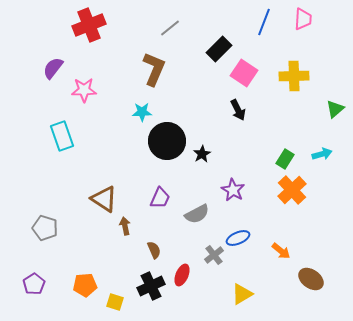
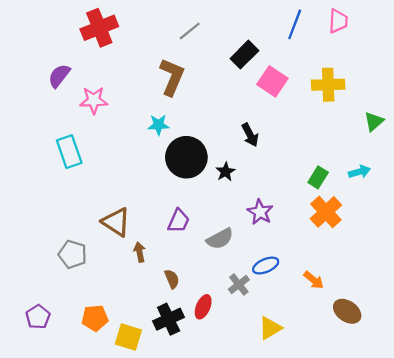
black arrow: (238, 110) -> (250, 135), moved
gray pentagon: (45, 228) -> (73, 254), moved
yellow square: (115, 302) -> (128, 337), size x1.4

